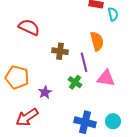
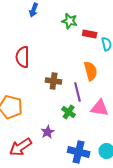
red semicircle: (29, 27) -> (23, 57), turned -115
purple star: (45, 92) -> (48, 132), moved

